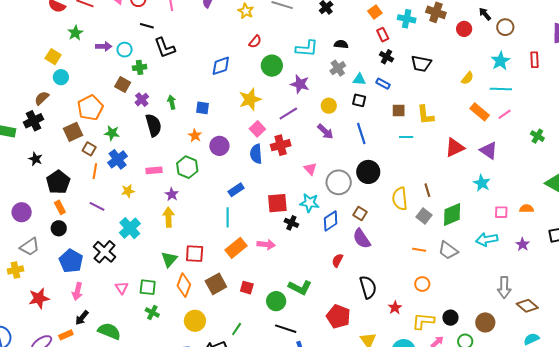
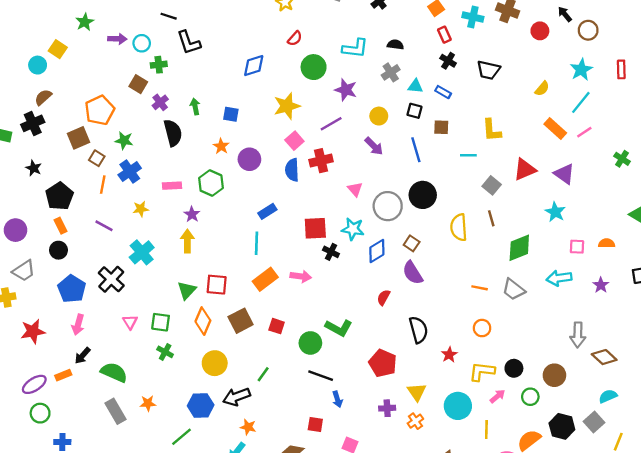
cyan circle: (61, 77) -> (38, 65), moved
cyan line: (501, 89) -> (581, 102), turned -55
brown square: (399, 110) -> (441, 127), moved
gray square: (424, 216) -> (492, 185), moved

